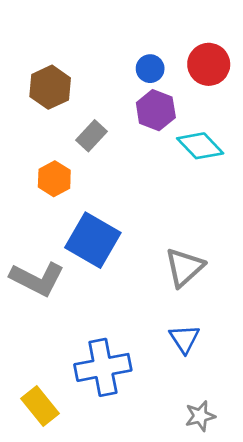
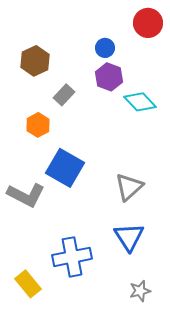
red circle: (209, 64) -> (148, 23), moved
blue triangle: (184, 339) -> (129, 237), size x1.4

